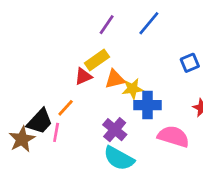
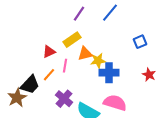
red triangle: (83, 76) -> (49, 52), moved
purple cross: (115, 130) -> (64, 99), moved
pink line: (56, 132) -> (65, 66), moved
pink semicircle: (173, 136) -> (115, 103), moved

